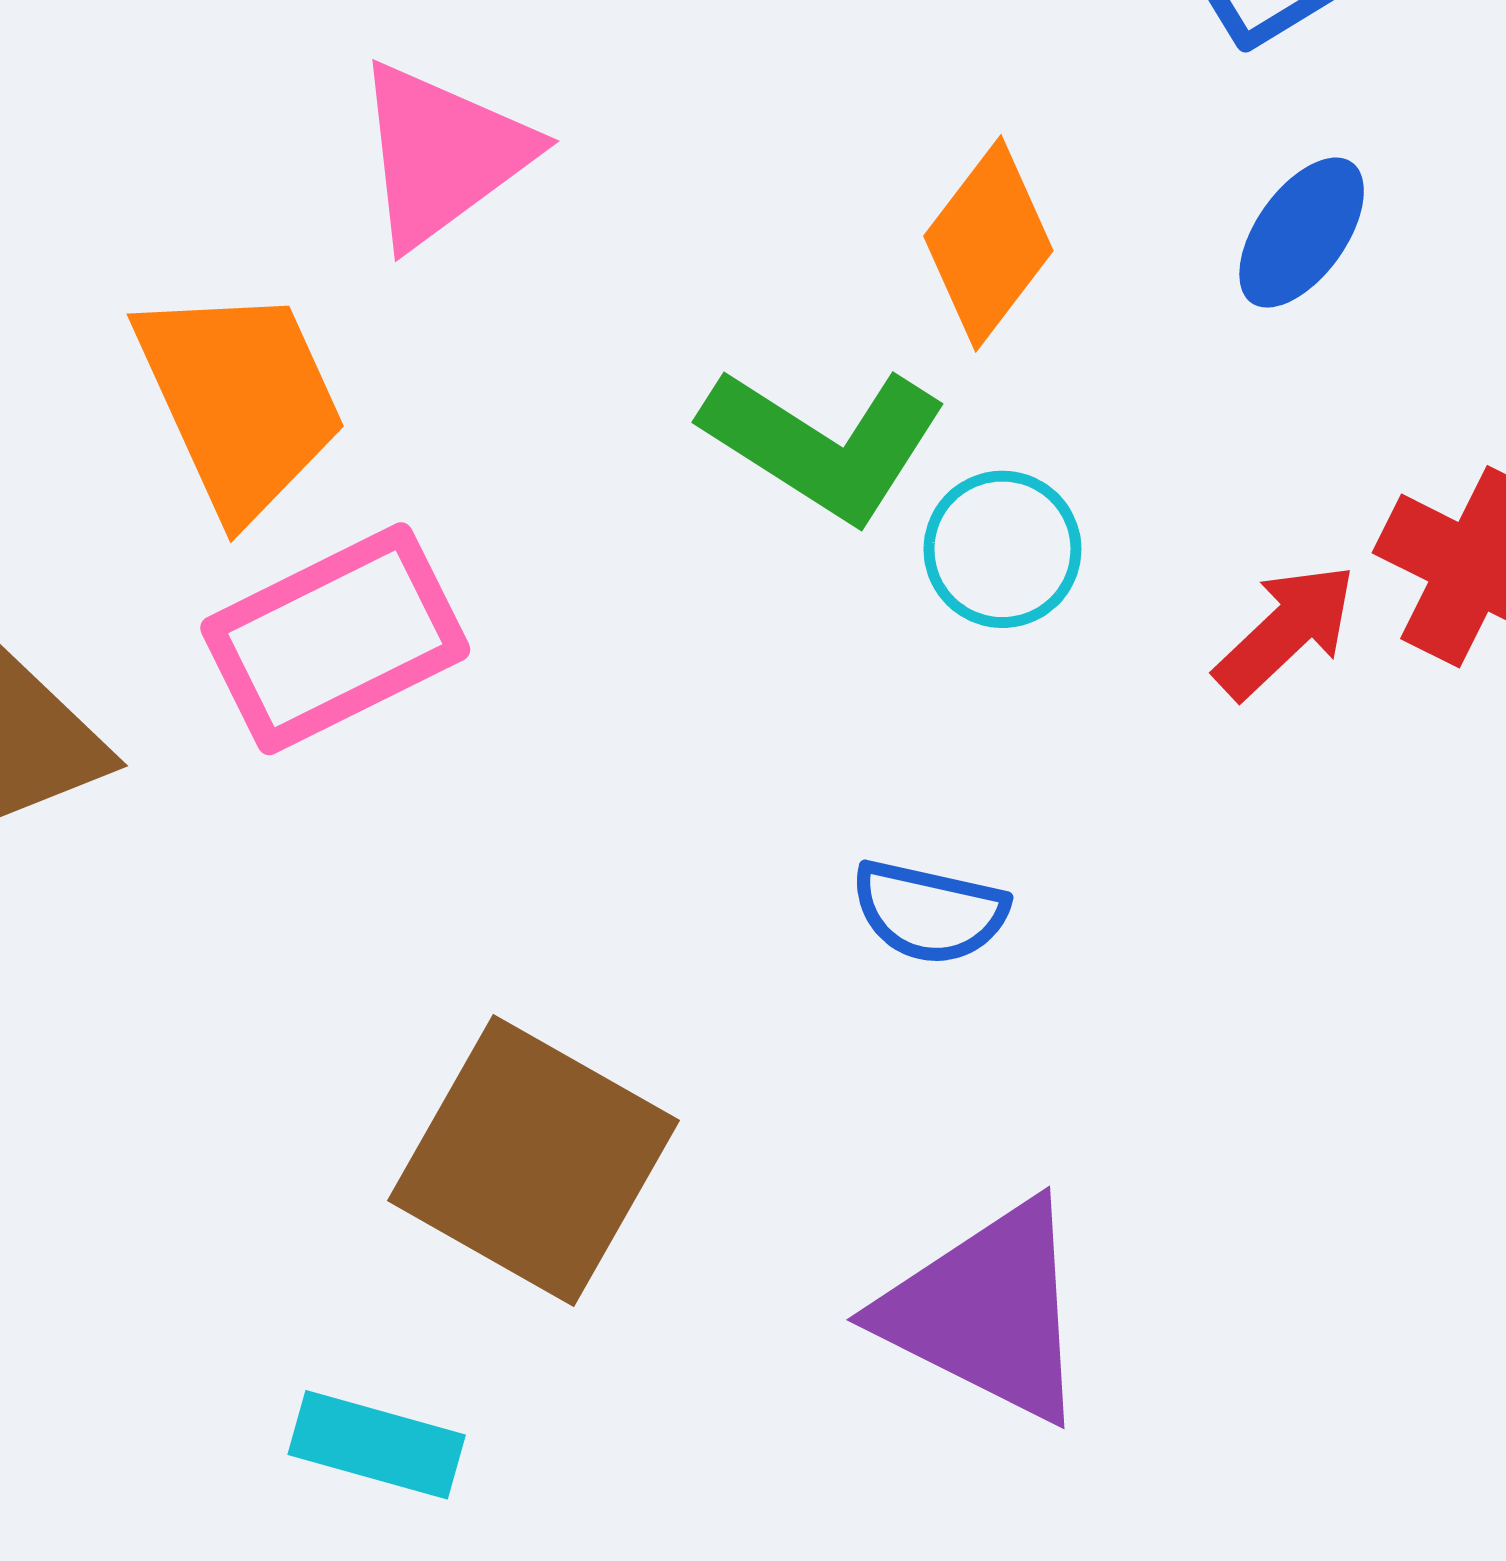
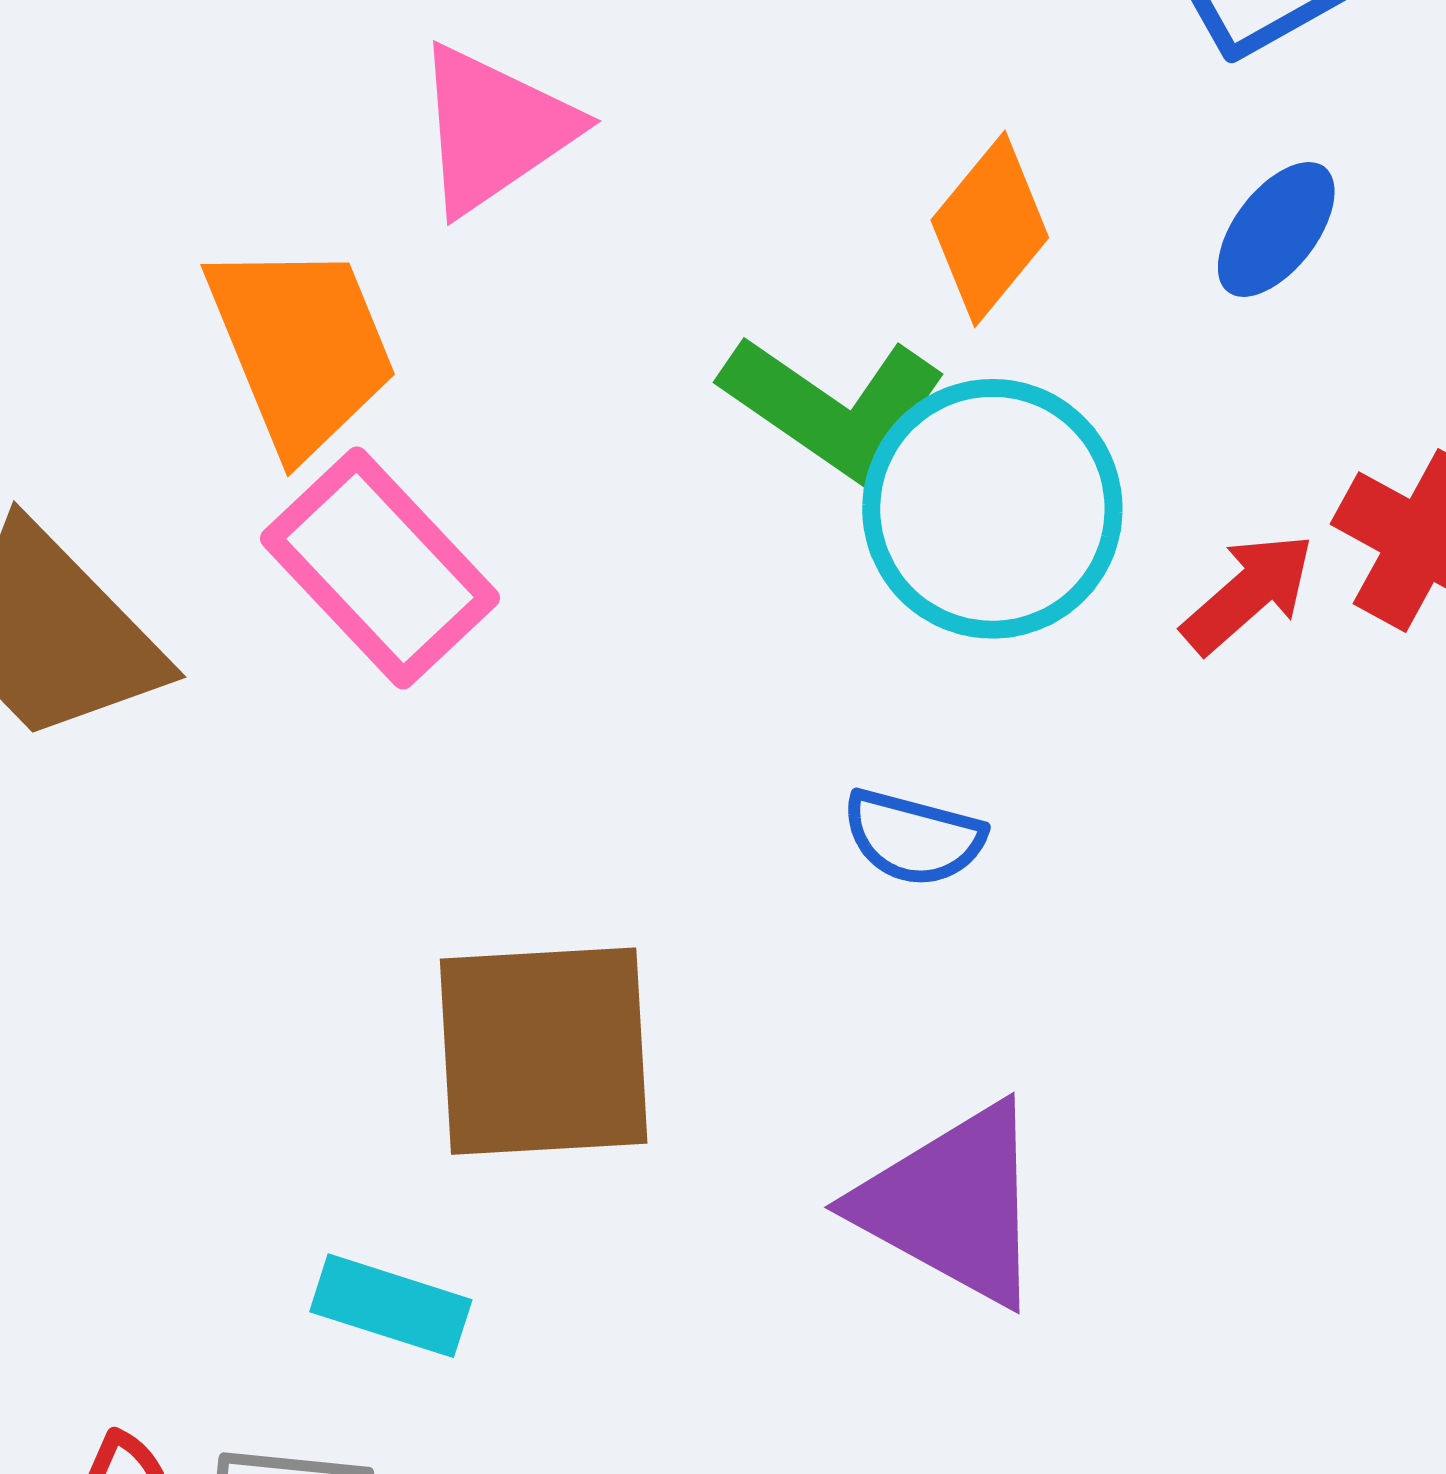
cyan circle: (1002, 549) -> (992, 509), size x1.8
pink rectangle: (335, 639) -> (380, 568), turned 71
brown square: (534, 1160) -> (544, 1051), turned -35

